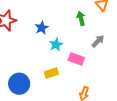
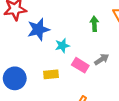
blue star: (42, 28) -> (38, 29), moved, size x1.5
gray arrow: (98, 41) -> (102, 59), moved

